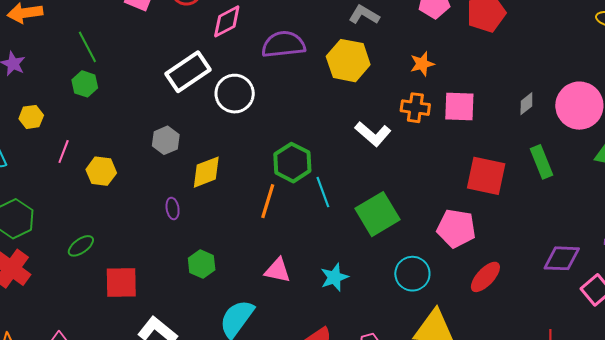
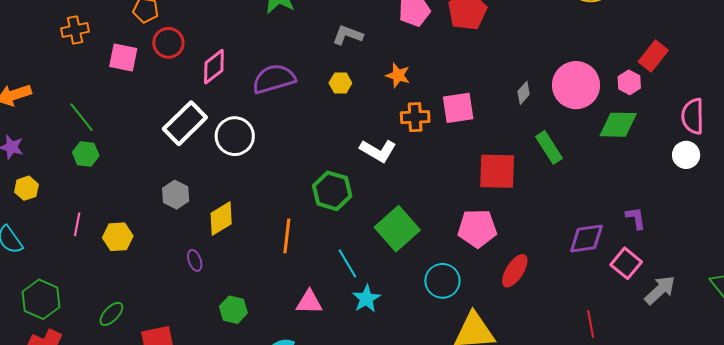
yellow hexagon: (348, 61) -> (340, 83), size x0.5
orange star: (422, 64) -> (398, 75), moved, turned -30
yellow hexagon: (31, 117) -> (26, 188), moved
green hexagon: (292, 163) -> (332, 191), moved
cyan line: (323, 192) -> (347, 263), moved

